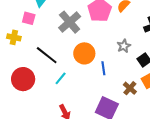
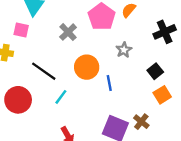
gray cross: (70, 22) -> (68, 32), size x0.7
gray star: (124, 46) -> (124, 50), moved
brown cross: (130, 88) -> (141, 122), moved

